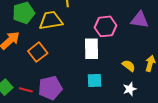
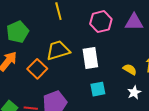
yellow trapezoid: (51, 20) -> (58, 50), moved
pink hexagon: (105, 26) -> (101, 22), moved

